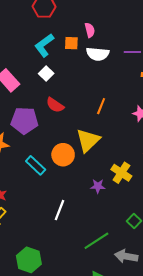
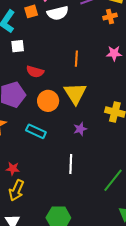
white square: (46, 74) -> (18, 46), turned -32
orange circle: (63, 155) -> (48, 101), moved
purple star: (98, 186) -> (80, 129), moved

